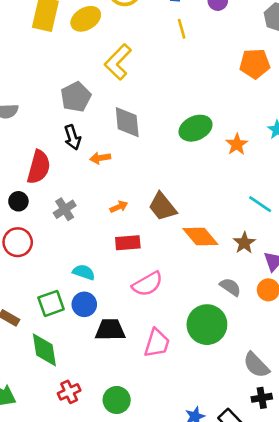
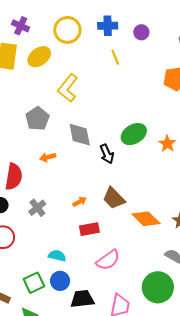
black arrow: (72, 137) -> (107, 154), moved
orange arrow: (100, 158) -> (48, 157), moved

